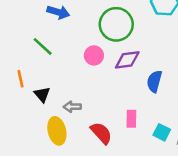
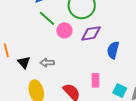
green line: (43, 46) -> (47, 18), moved
gray arrow: (72, 107) -> (47, 63), moved

